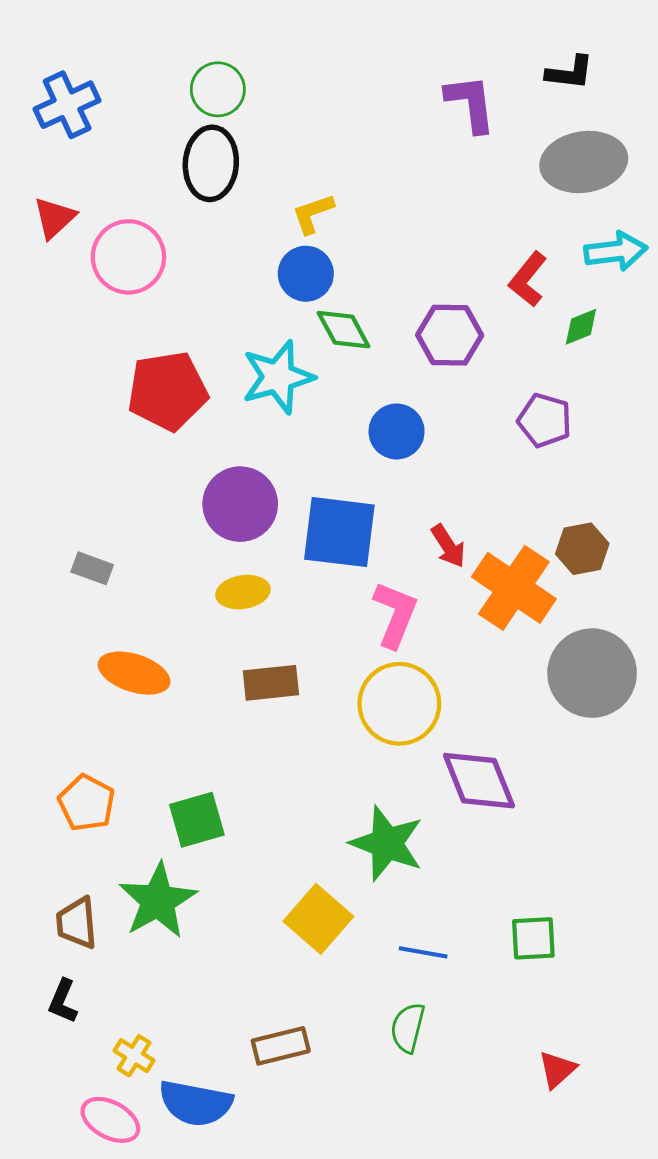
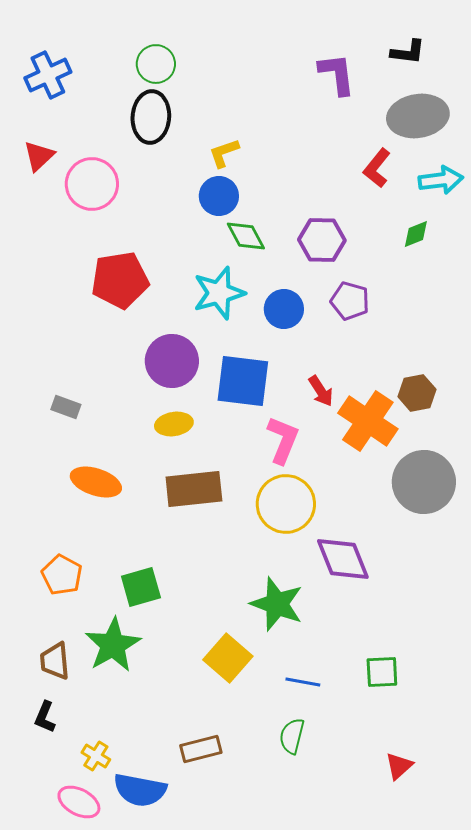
red L-shape: (528, 279) -> (377, 168), moved
cyan star: (278, 377) -> (219, 293), moved
purple pentagon: (545, 420) -> (350, 301), moved
brown rectangle: (271, 683) -> (194, 489), size x1.4

